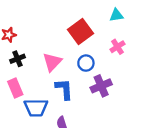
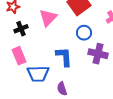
pink triangle: (52, 62) -> (48, 18), moved
purple cross: (101, 86) -> (98, 54), turned 36

